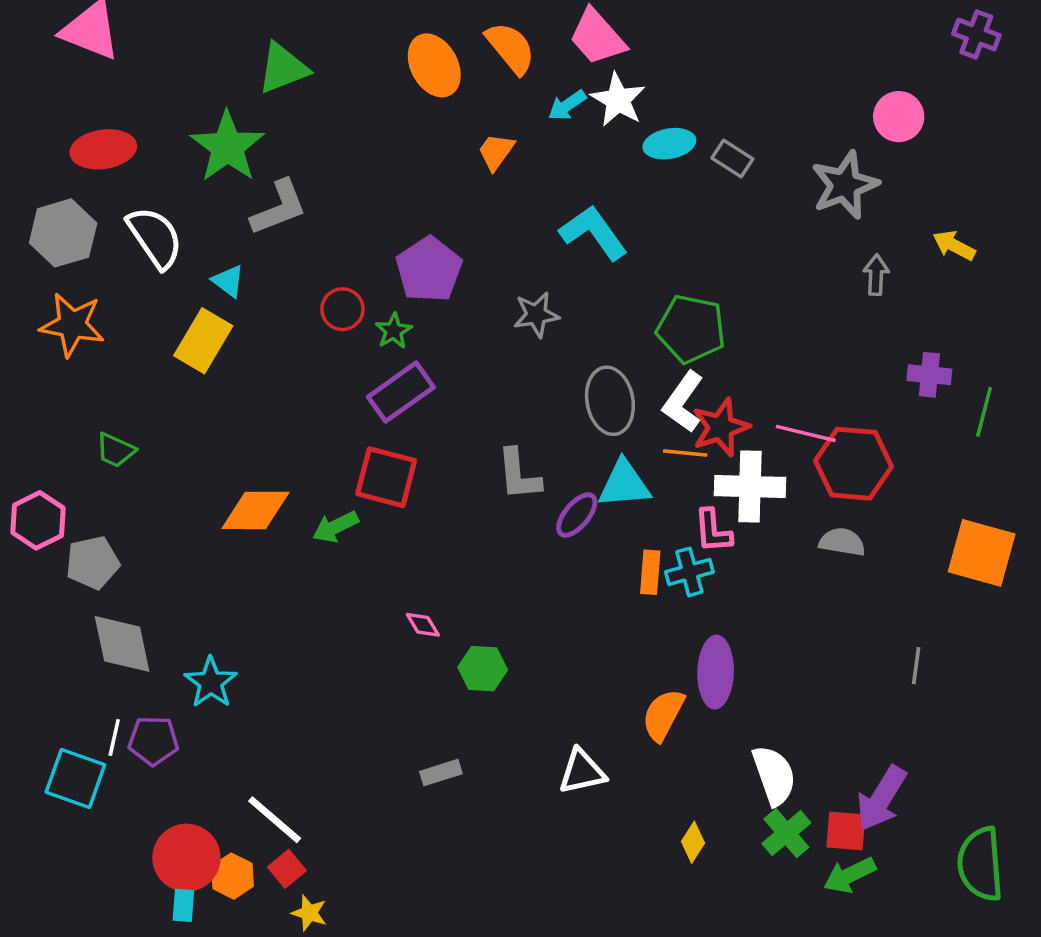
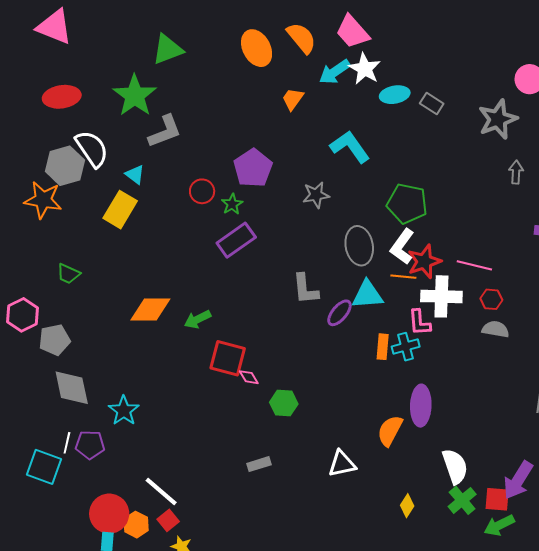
cyan arrow: (567, 105) -> (335, 72), size x1.4
gray hexagon: (63, 233) -> (65, 166), moved
red hexagon: (854, 464) -> (491, 299), moved, size x0.5
red square: (386, 477) -> (228, 358), moved

